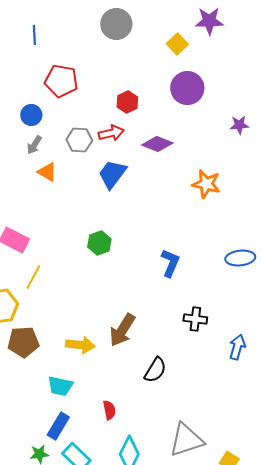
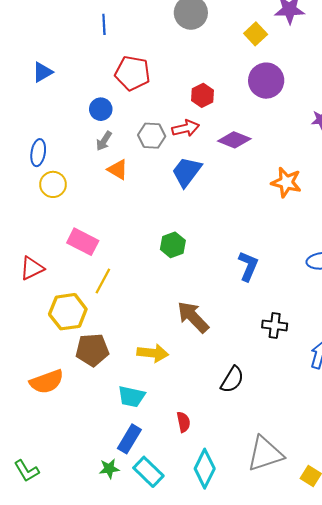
brown arrow: (122, 330) -> (193, 317), moved, turned 104

